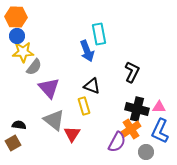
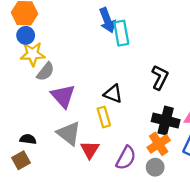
blue arrow: (87, 51) -> (107, 20), moved
purple semicircle: (117, 142) -> (126, 158), moved
gray circle: (146, 152) -> (155, 167), moved

